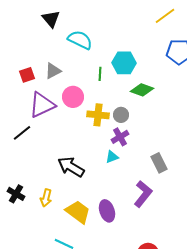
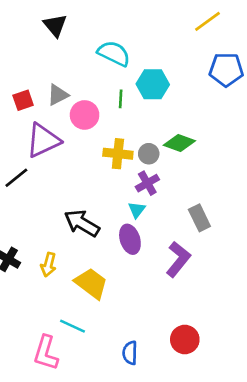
cyan semicircle: (80, 40) -> (114, 53), moved
green diamond: (142, 90) -> (179, 143), moved
pink circle: (73, 97) -> (85, 115), moved
cyan triangle: (112, 157) -> (137, 210), turned -32
purple ellipse: (107, 211) -> (130, 239), moved

